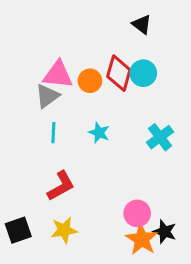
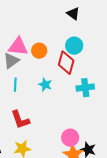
red diamond: (119, 73) -> (66, 63), moved
cyan cross: (160, 137) -> (85, 88), turned 30
red L-shape: (61, 186) -> (20, 120), turned 100

